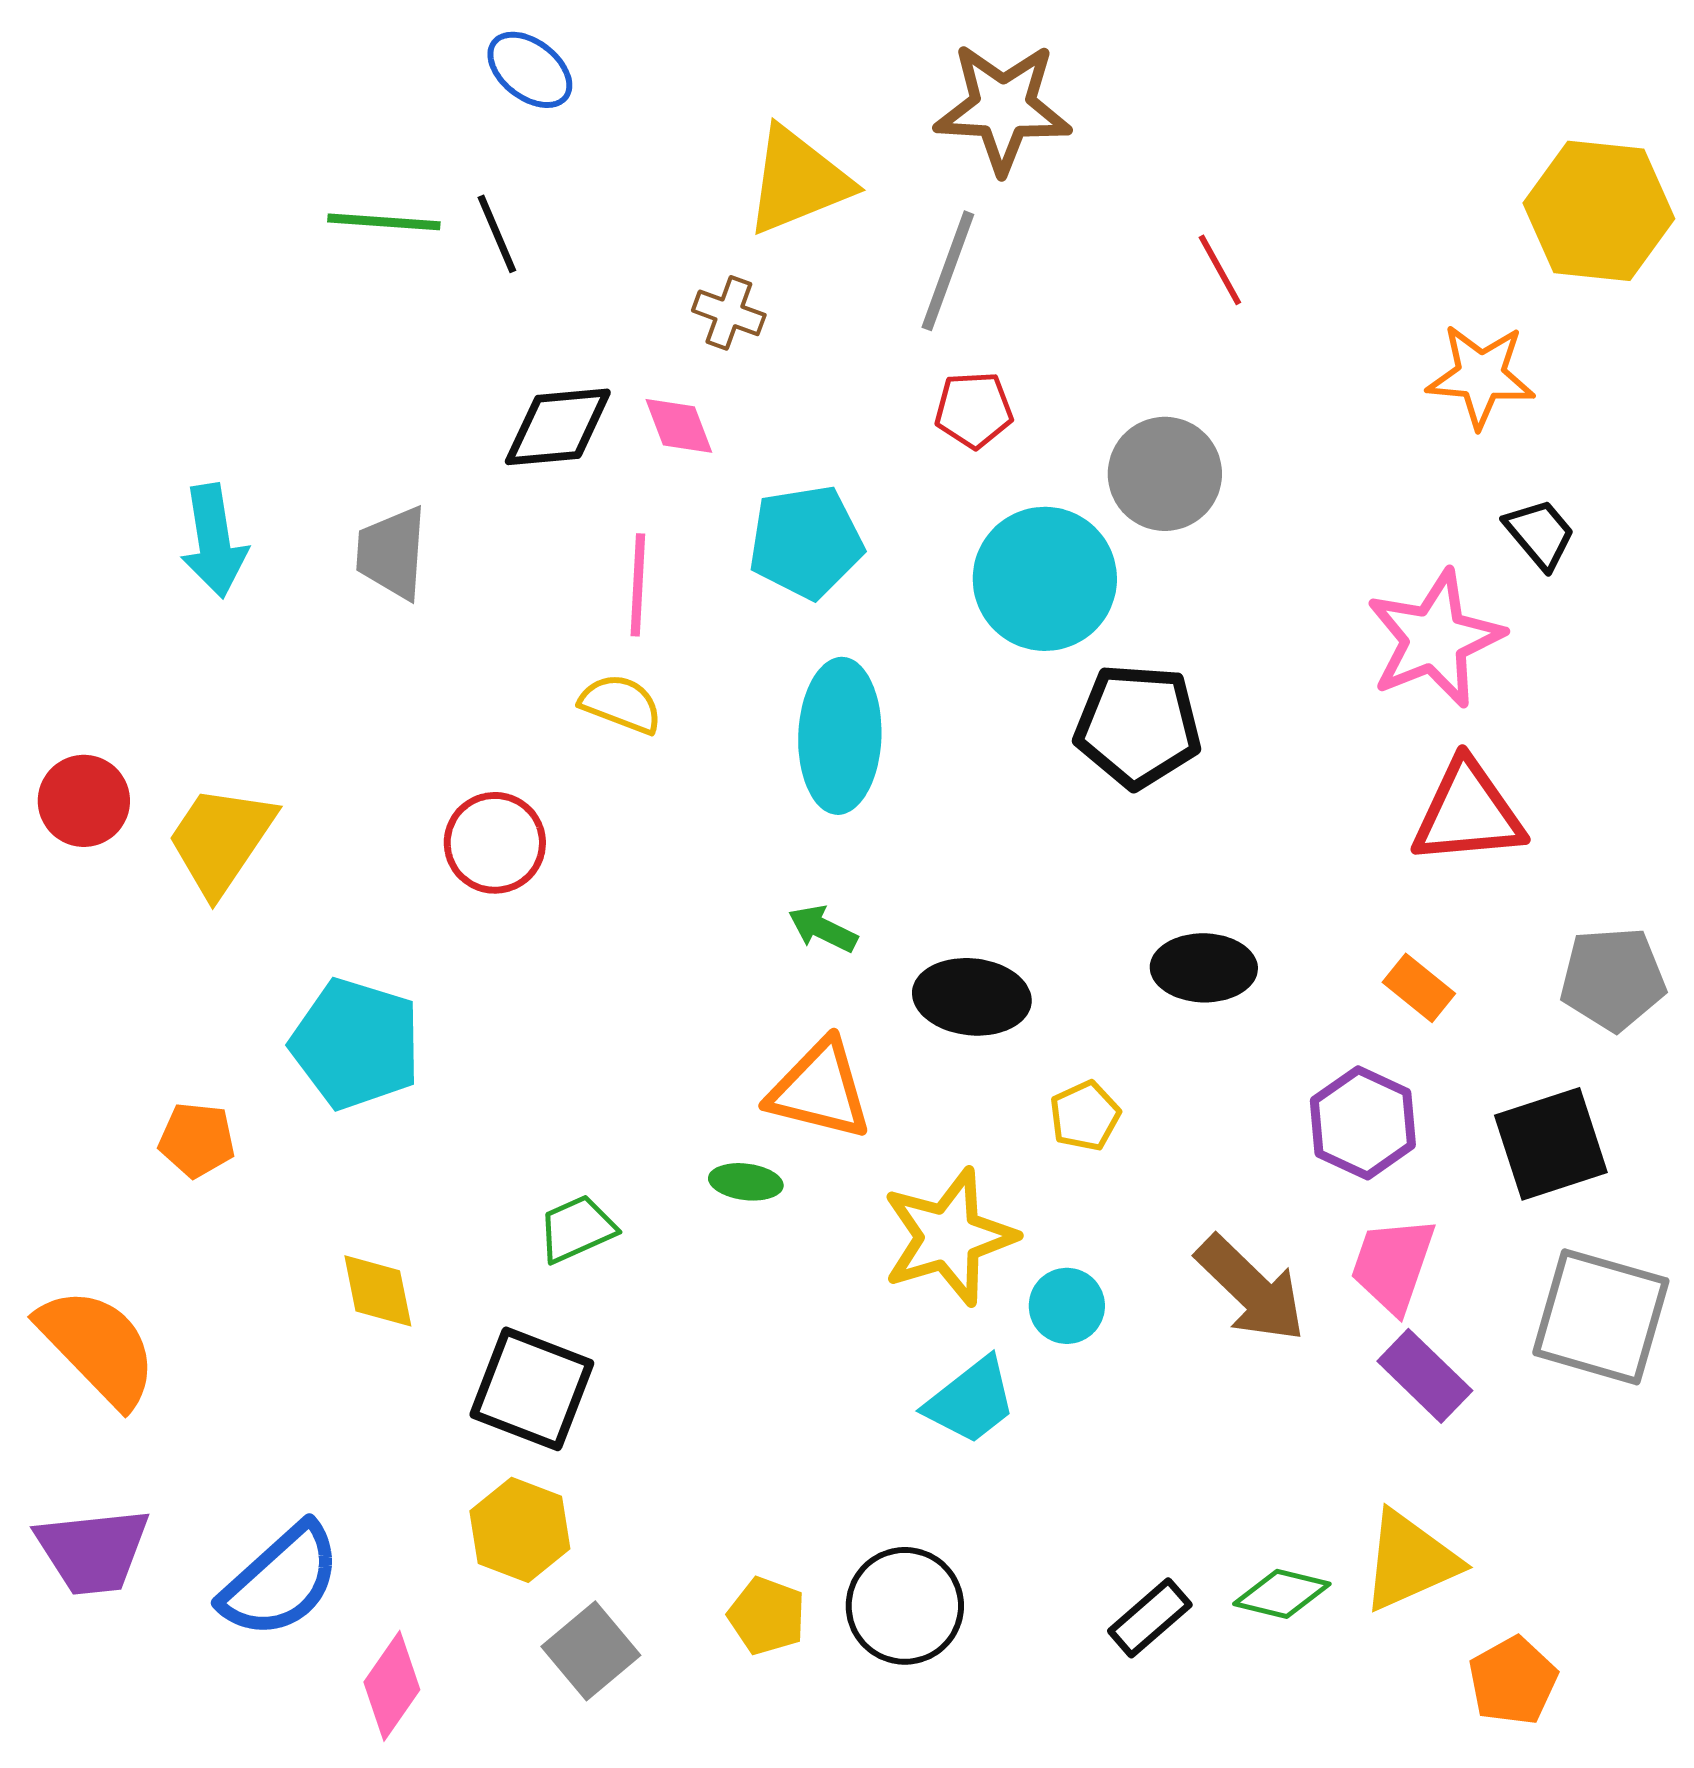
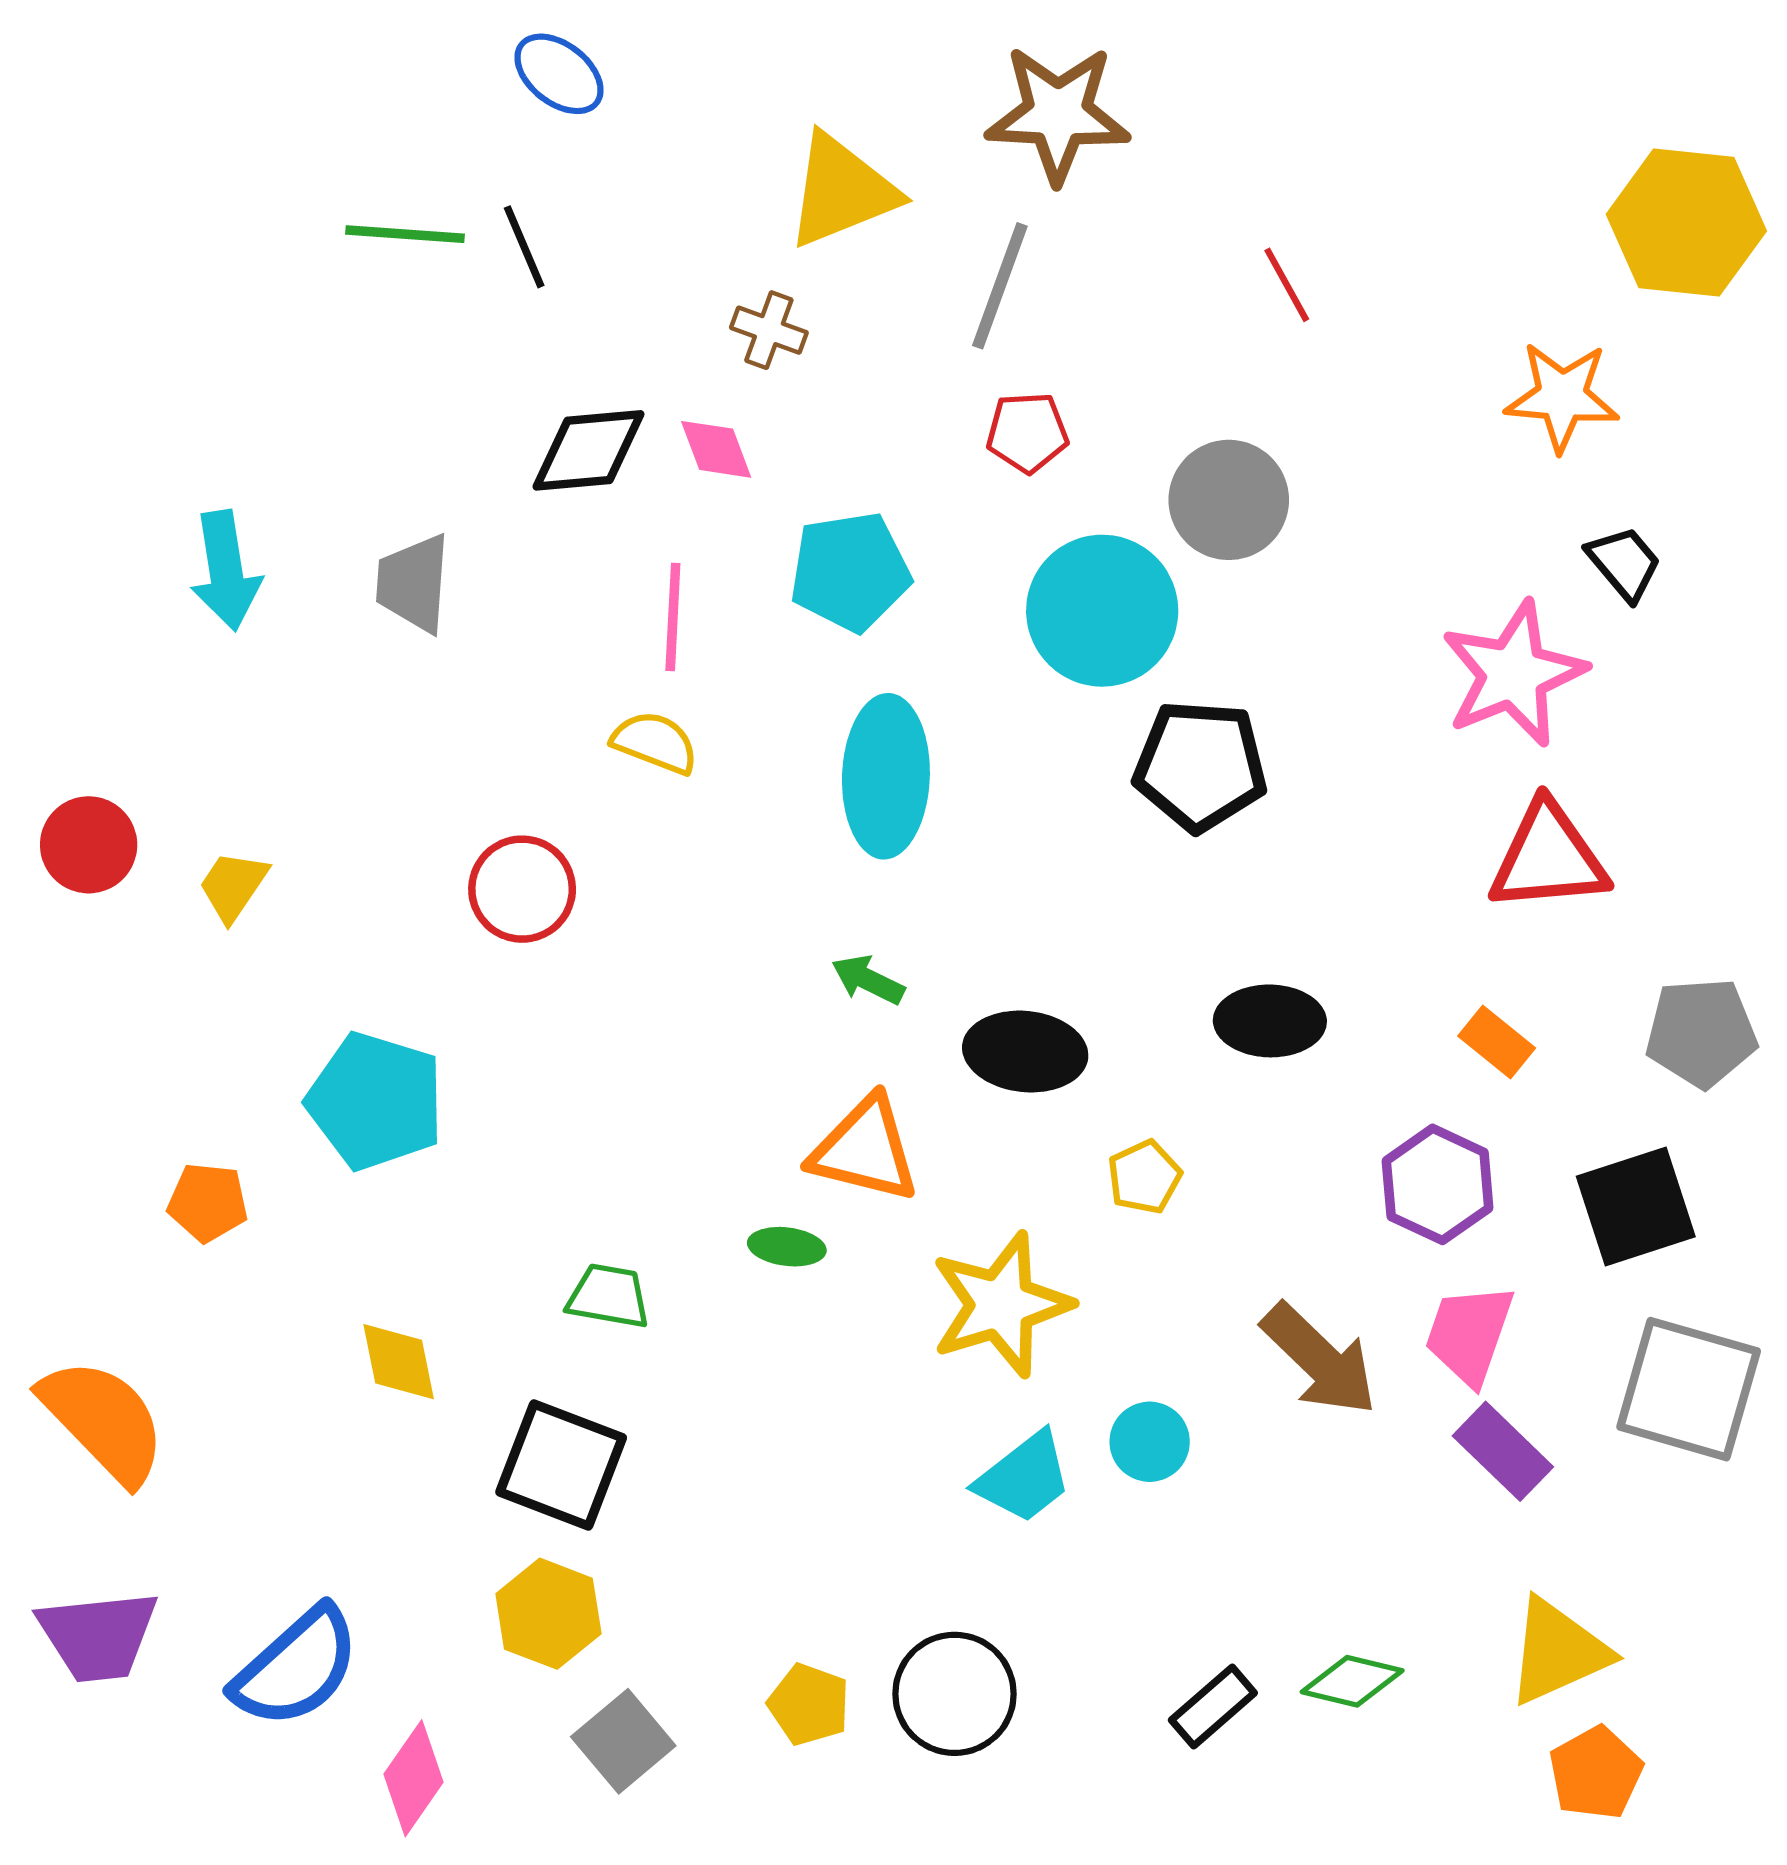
yellow trapezoid: (221, 840) -> (233, 886), size x0.6
green trapezoid: (577, 1229) -> (609, 1296), turned 34
cyan circle: (1067, 1306) -> (1150, 1442), moved
yellow triangle: (1410, 1561) -> (1558, 1652), moved

